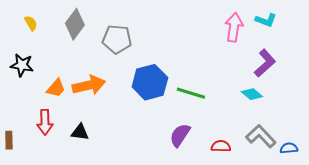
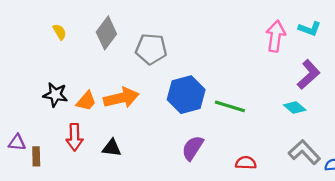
black star: (22, 65) -> (55, 95), moved
purple semicircle: (180, 135) -> (193, 148), moved
red semicircle: (221, 146) -> (246, 163), moved

